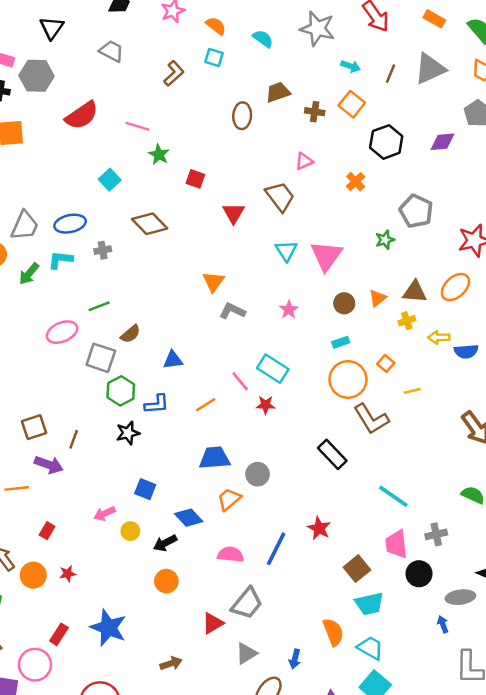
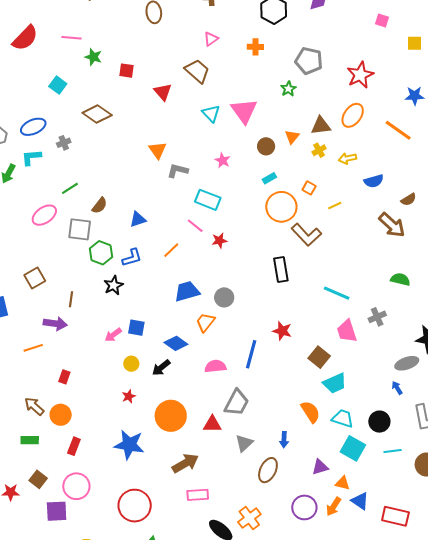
orange cross: (356, 182) -> (255, 47), turned -35
blue semicircle: (466, 351) -> (374, 181), moved
cyan rectangle: (273, 369) -> (208, 200), moved
brown square: (34, 427) -> (35, 278), moved
black rectangle: (332, 454) -> (281, 269), turned 45
pink arrow: (104, 514) -> (113, 335), moved
red star: (68, 574) -> (129, 396), moved
black circle: (419, 574) -> (379, 422), moved
orange circle: (166, 581) -> (171, 416), moved, size x1.6
red triangle: (213, 623) -> (212, 424), turned 42
red rectangle: (59, 634) -> (74, 446), moved
brown arrow: (171, 663) -> (185, 463), size x1.5

